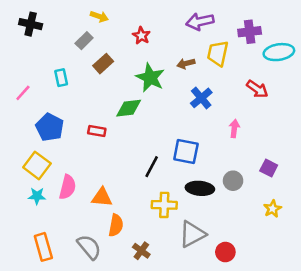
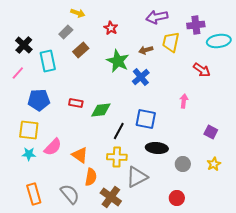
black cross: (31, 24) -> (24, 45), moved, turned 30
cyan rectangle: (61, 78) -> (48, 61), size x1.5
blue cross: (201, 98) -> (141, 77), moved
green diamond: (129, 108) -> (101, 110), moved
blue pentagon: (50, 127) -> (39, 100), turned -30
yellow square: (37, 165) -> (29, 130), turned -30
gray circle: (233, 181) -> (183, 164), moved
pink semicircle: (67, 187) -> (53, 147), turned 30
orange triangle: (102, 197) -> (80, 155), turned 30
yellow cross: (164, 205) -> (117, 157), moved
gray triangle: (192, 234) -> (137, 177), moved
brown cross: (141, 251) -> (111, 197), size x1.5

